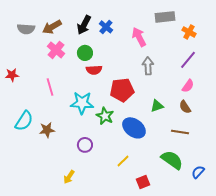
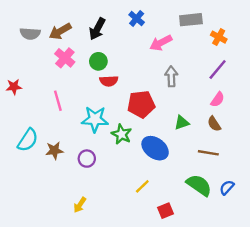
blue cross: (106, 27) -> (137, 19), moved
pink arrow: (139, 37) -> (161, 43), turned -90
purple circle: (85, 145) -> (87, 159), moved
blue semicircle: (198, 172) -> (227, 187), moved

